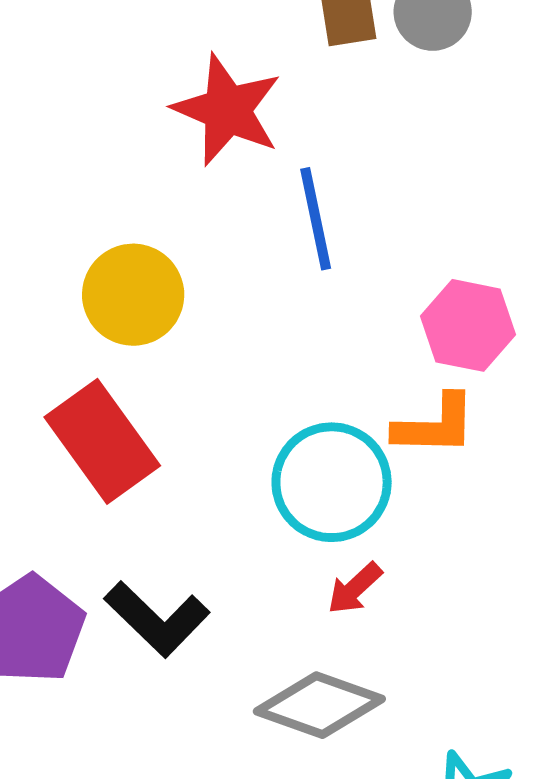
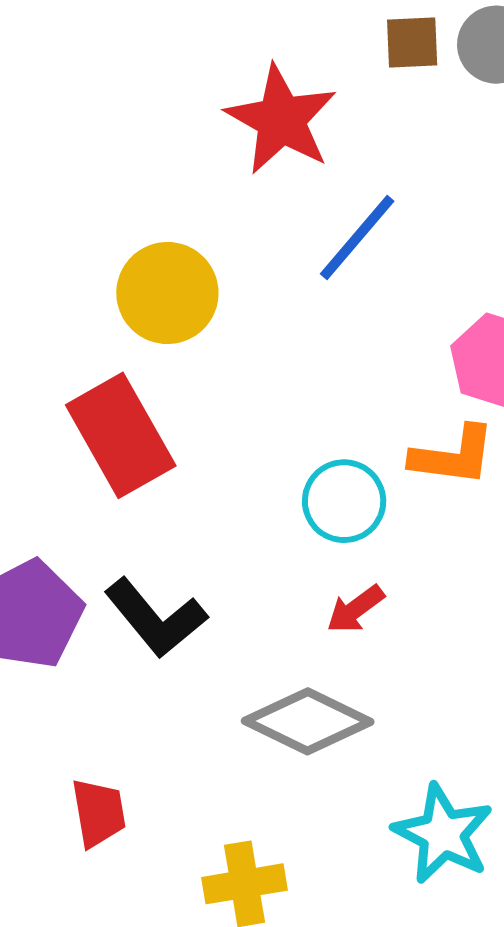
blue line: (316, 219) -> (357, 237), turned 46
cyan circle: (332, 482) -> (344, 501), size x0.7

